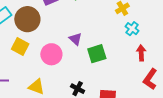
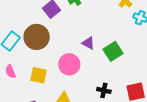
yellow square: (20, 47) -> (38, 75), moved

